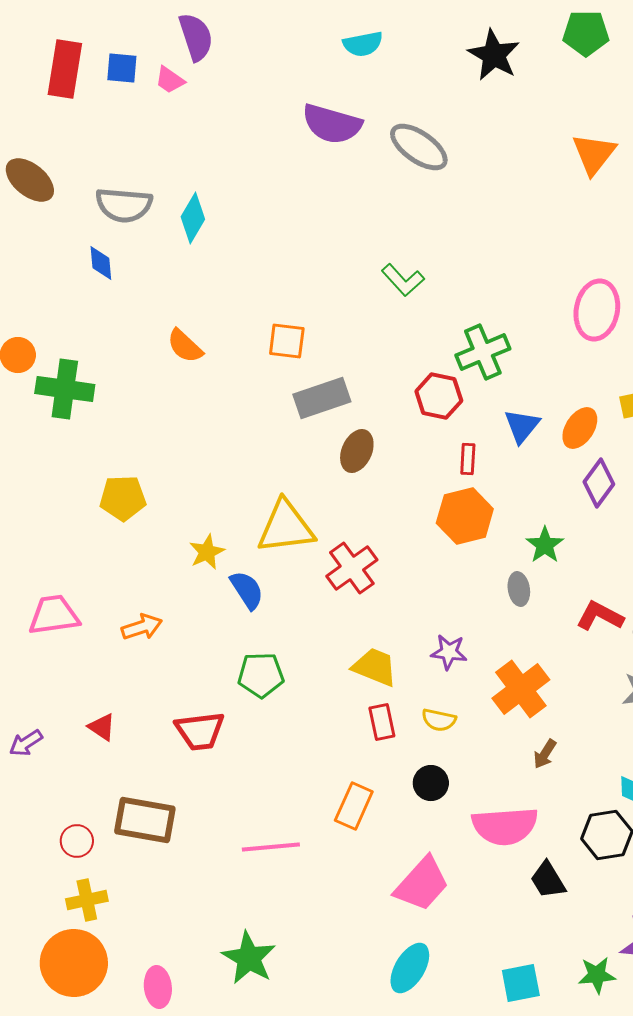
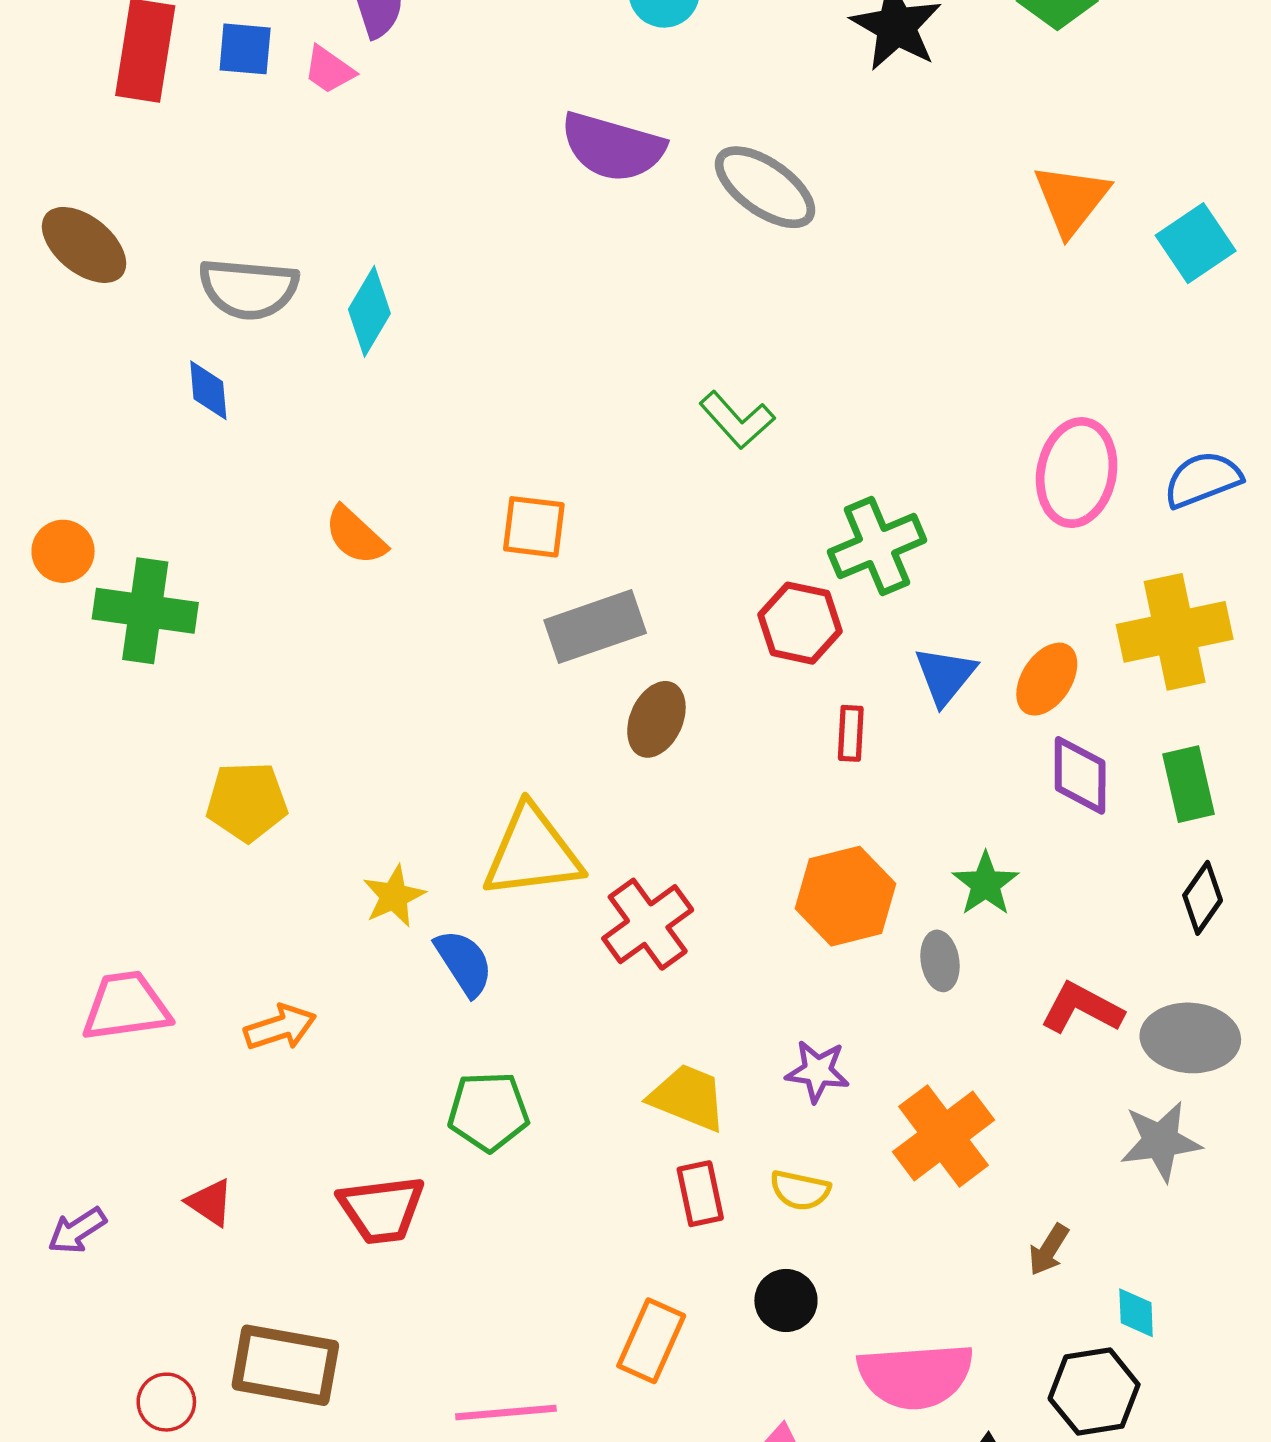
purple diamond: (599, 483) -> (1080, 775), turned -36
orange hexagon: (465, 516) -> (845, 896), moved
brown arrow: (545, 754) -> (1049, 1250), moved

